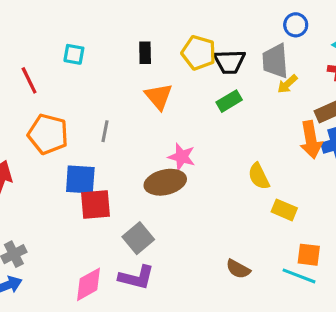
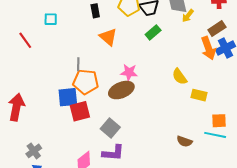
orange pentagon: (48, 134) -> (86, 82), moved
brown semicircle: (238, 269) -> (184, 141), moved

